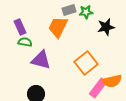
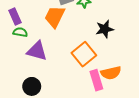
black star: (106, 27) -> (105, 29), moved
pink rectangle: (98, 88) -> (96, 80), turned -54

